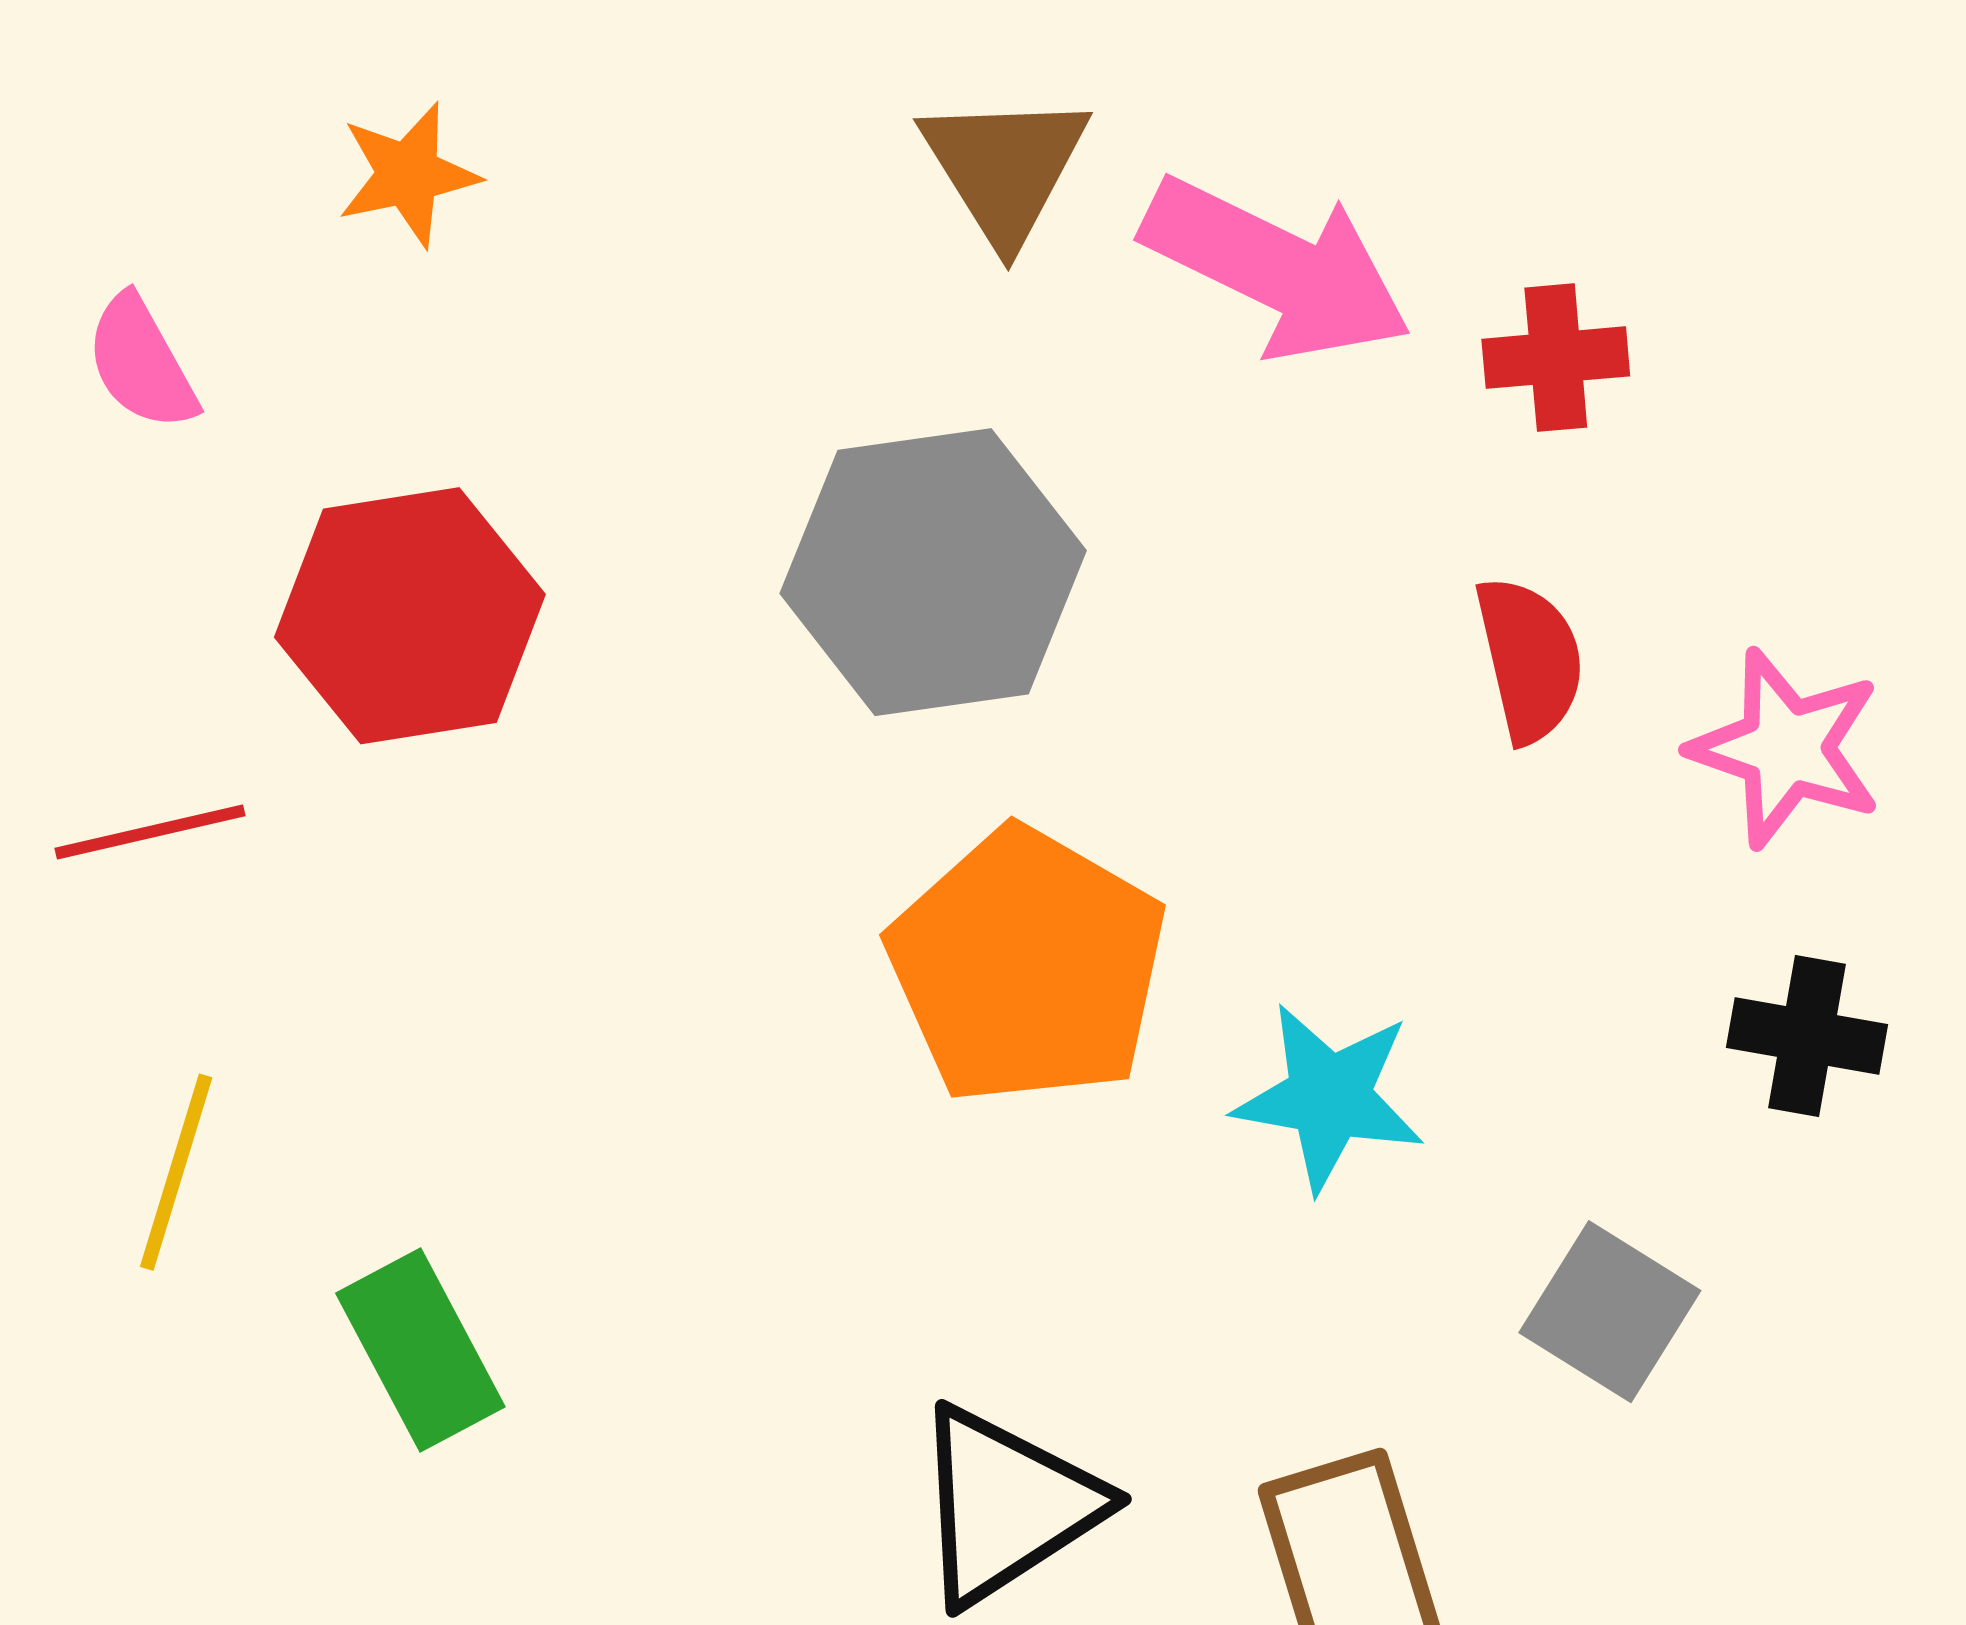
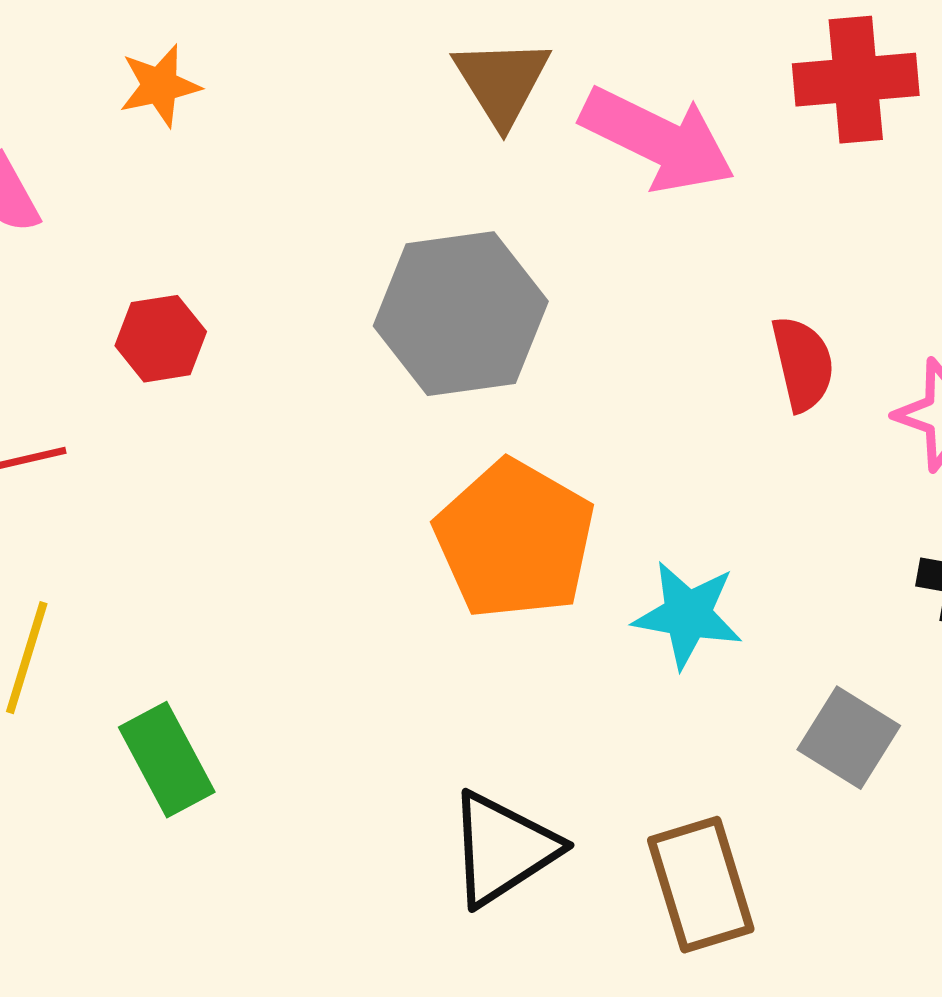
red cross: (1556, 358) -> (856, 80), moved, size x1.5
red hexagon: (410, 616) -> (161, 339), size x0.6

